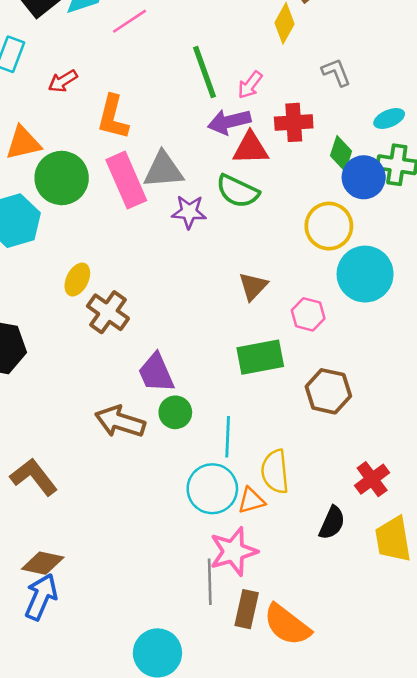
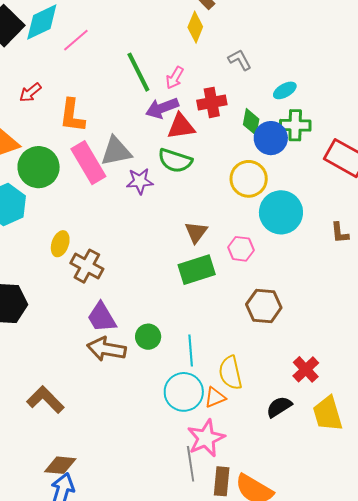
green rectangle: (260, 357) -> (197, 270), moved
purple trapezoid: (156, 373) -> (102, 317), moved
black semicircle: (332, 523) -> (279, 407), turned -140

